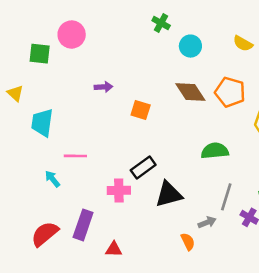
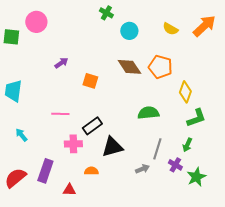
purple arrow: (104, 87) -> (61, 63), turned -32
pink line: (75, 156) -> (60, 114), moved
orange semicircle: (188, 242) -> (91, 171), moved, turned -64

